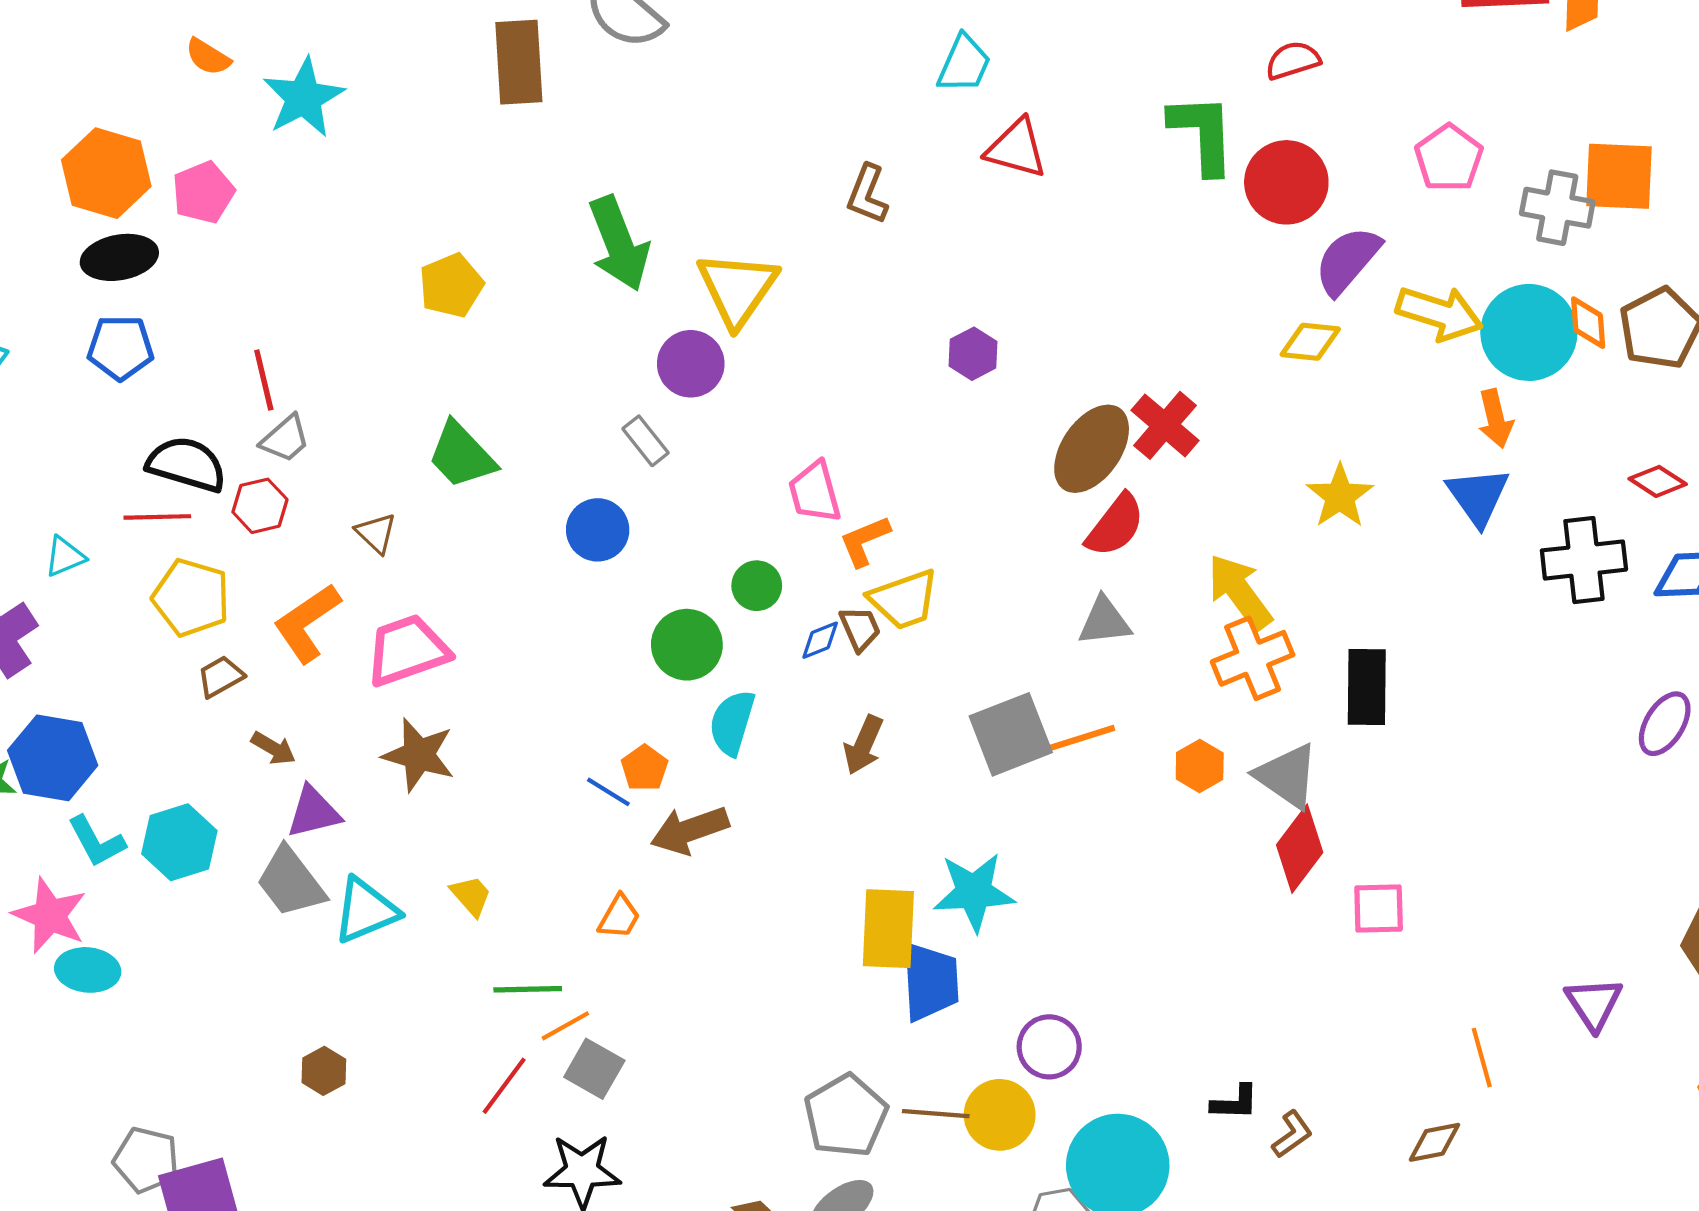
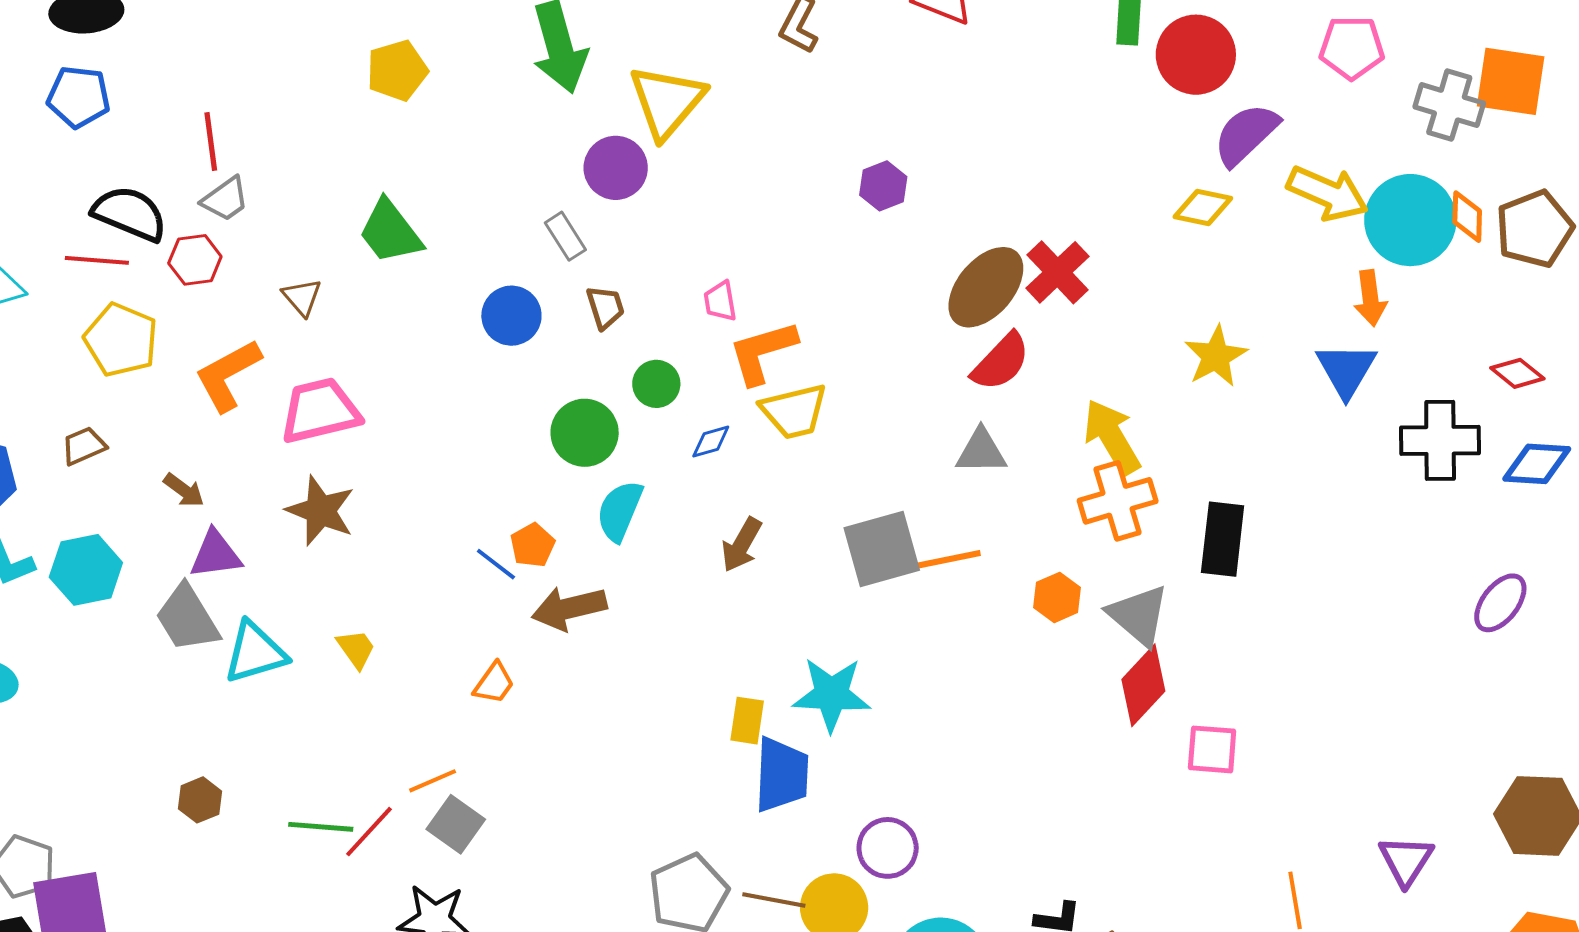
pink pentagon: (1449, 158) -> (1352, 48), turned 30
pink trapezoid: (815, 492) -> (720, 301), size x0.7
orange L-shape: (865, 541) -> (763, 352), size x1.4
brown trapezoid: (860, 629) -> (605, 307), moved
brown trapezoid: (221, 677) -> (84, 446), moved
yellow rectangle: (888, 929) -> (747, 721), size x0.6
green line: (528, 989) -> (321, 827), moved

